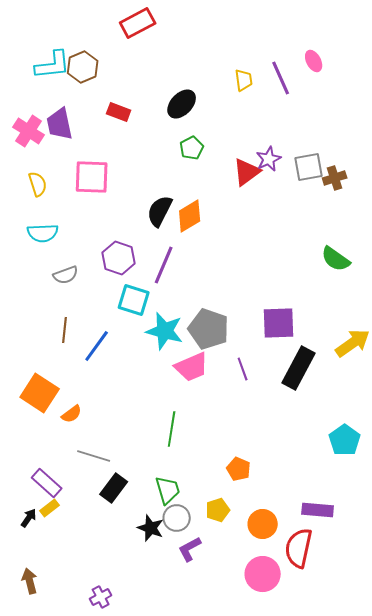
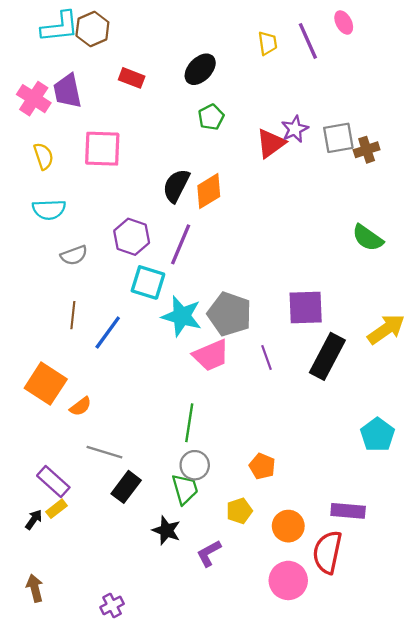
gray circle: (177, 518) -> (195, 465), moved

